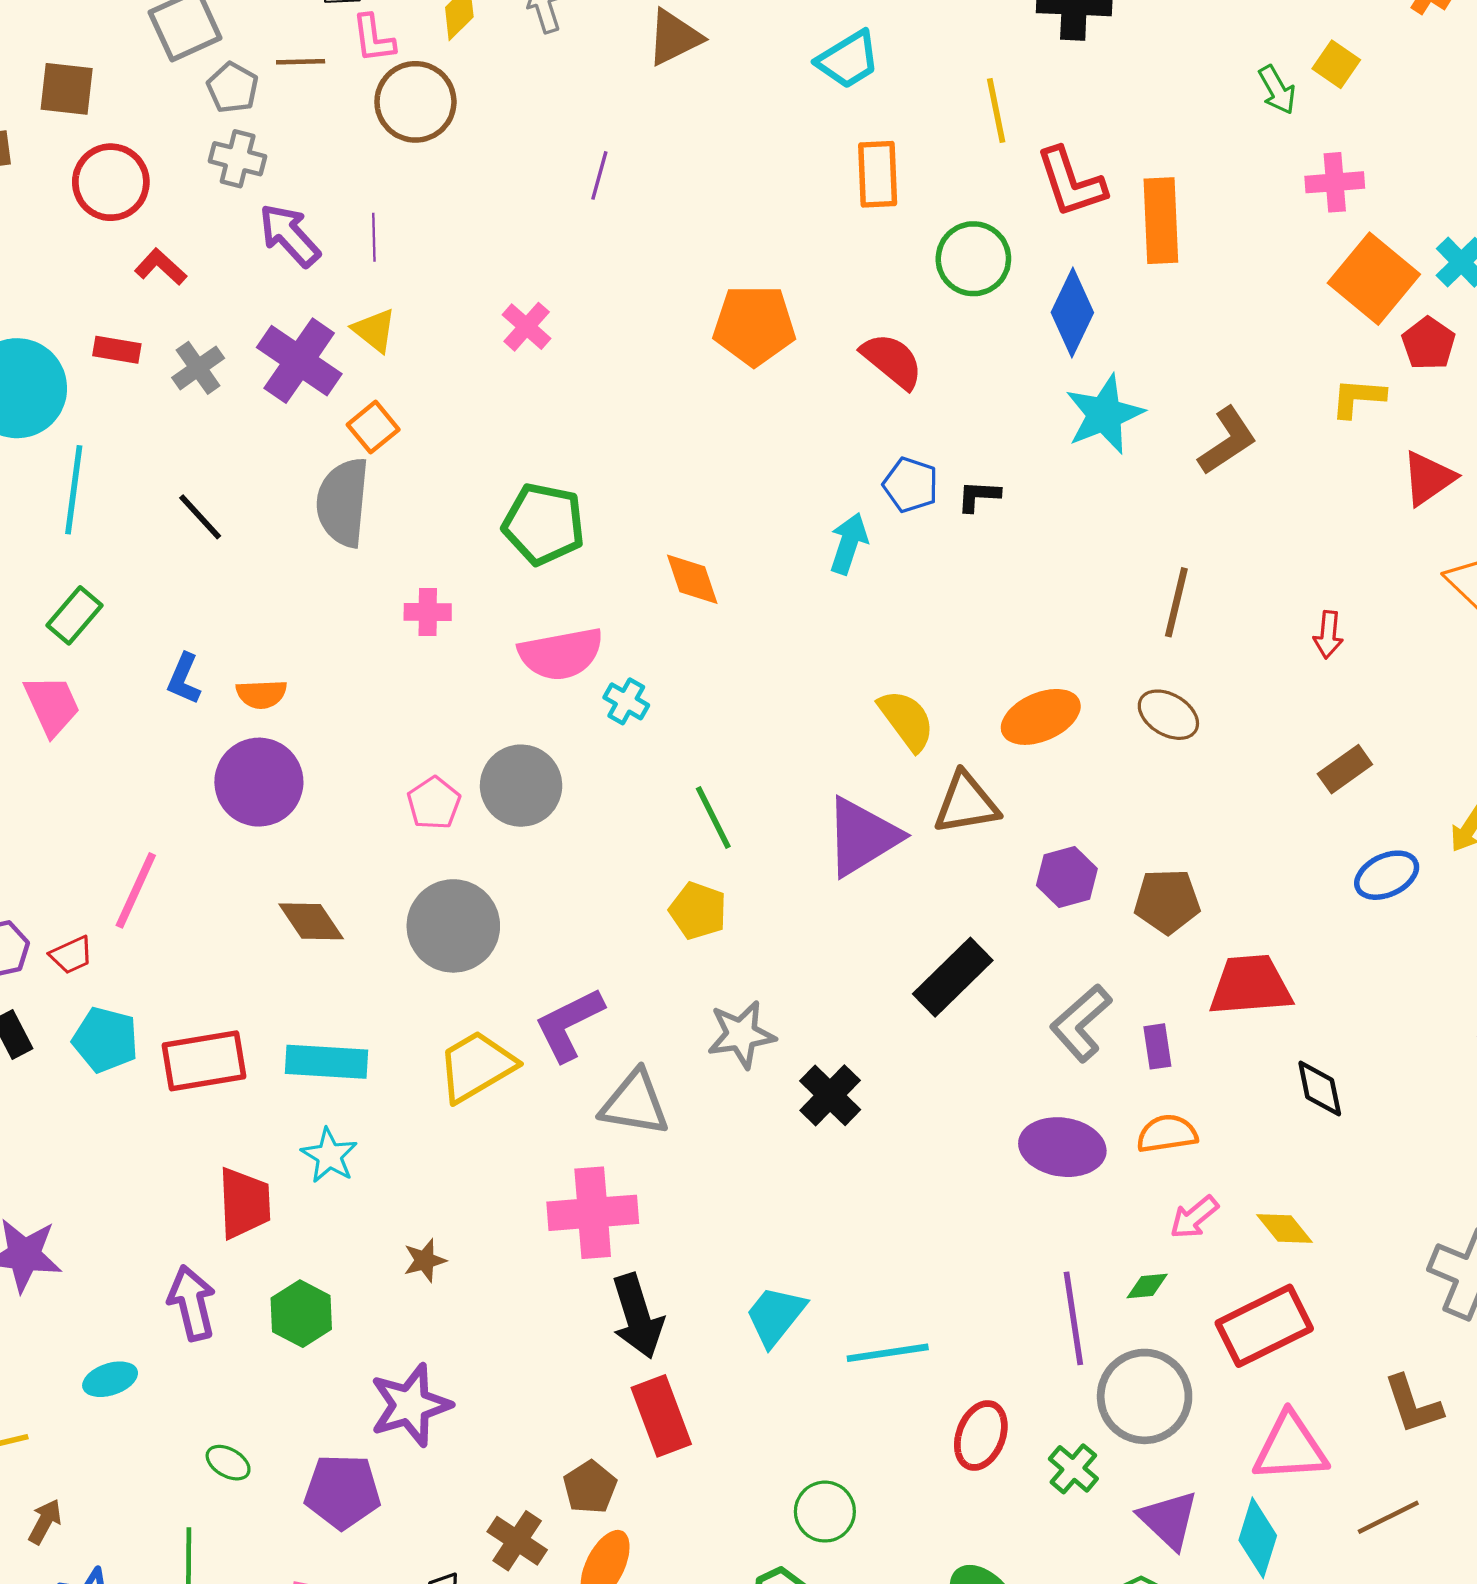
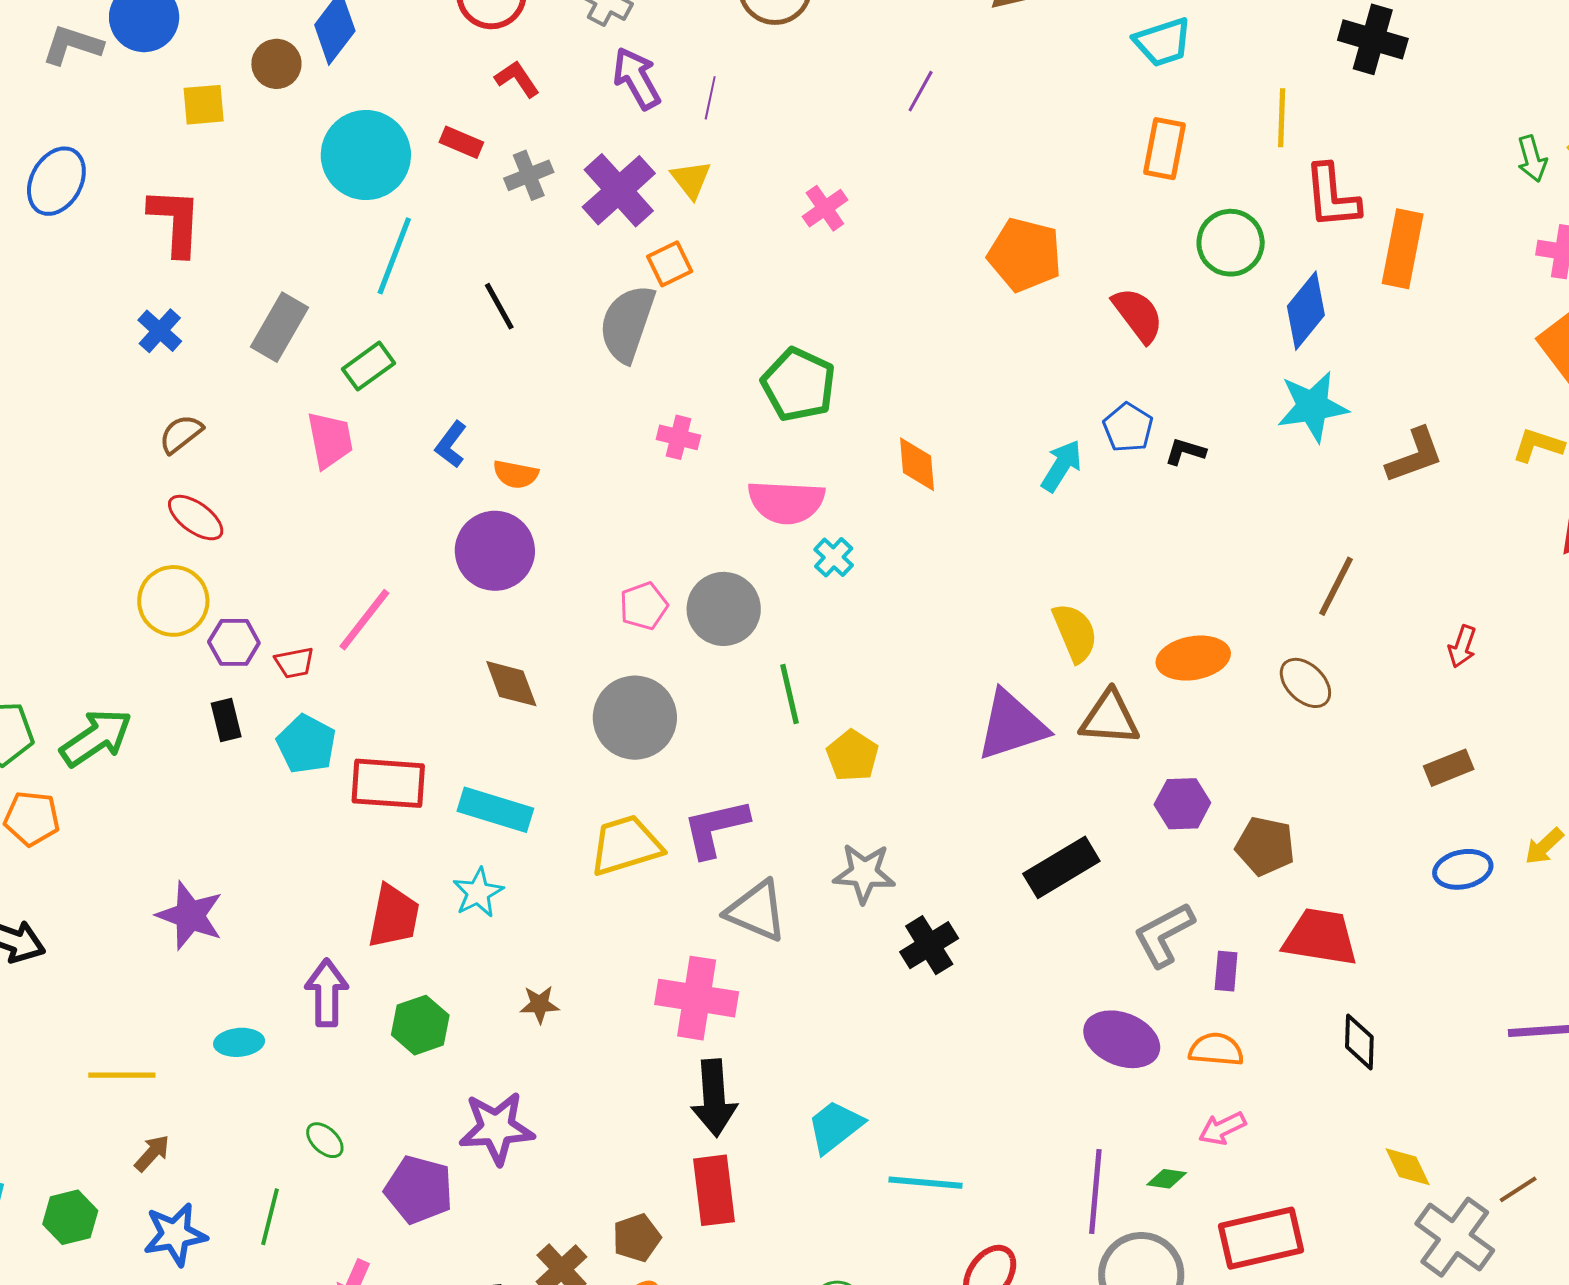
green line: (713, 817) -> (790, 694), moved
yellow diamond: (1284, 1228) -> (1408, 1167), moved

